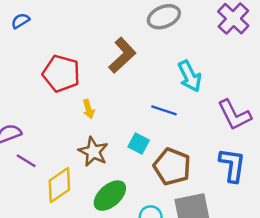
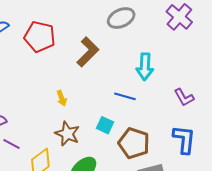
red pentagon: (61, 74) -> (40, 37), moved
cyan arrow: (190, 76) -> (145, 67), turned 32
purple L-shape: (234, 115) -> (184, 97), size x0.7

